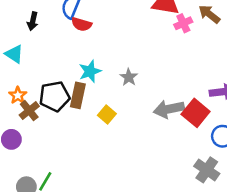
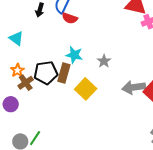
black arrow: (33, 21) -> (40, 10), moved
cyan star: (90, 71) -> (74, 55), turned 30
yellow square: (107, 114) -> (86, 89), size x1.5

